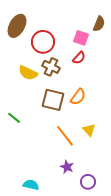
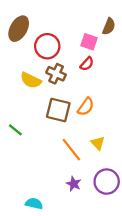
purple circle: (88, 182) -> (107, 182), moved, size x1.5

